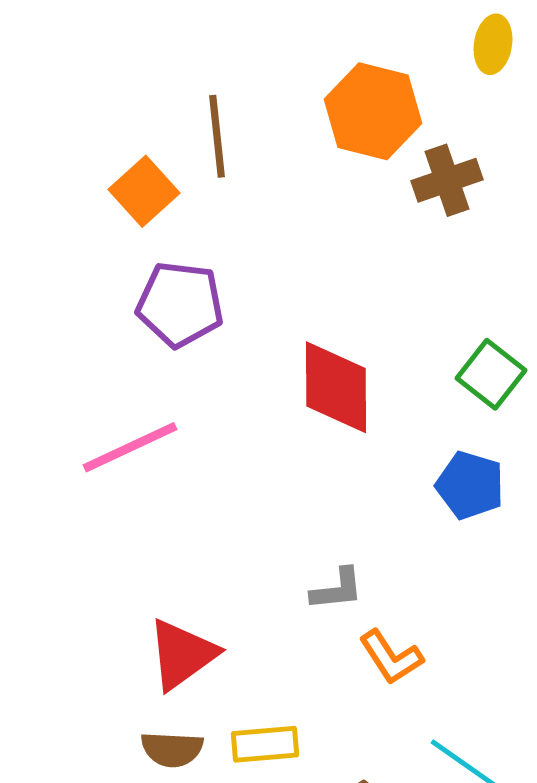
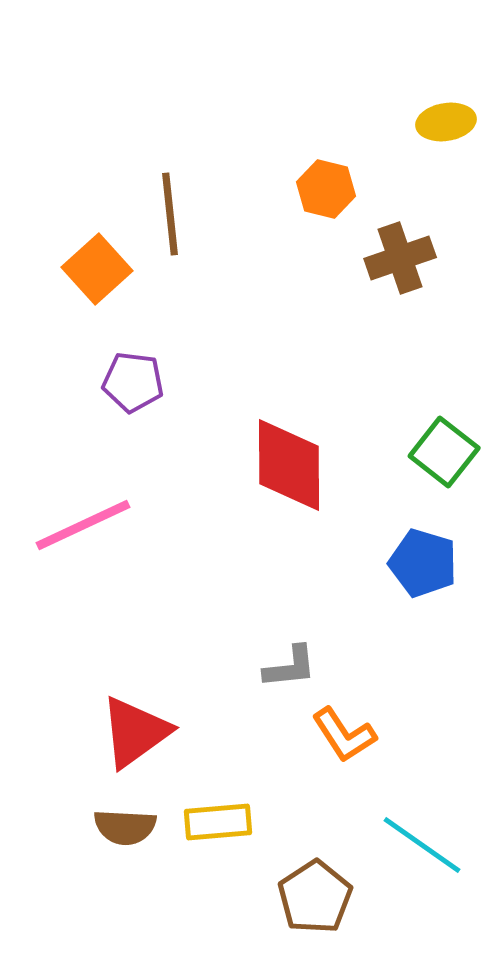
yellow ellipse: (493, 44) -> (446, 122), turned 72
orange hexagon: (373, 111) -> (326, 189), size x0.6
purple pentagon: (180, 304) -> (133, 382), size x0.7

